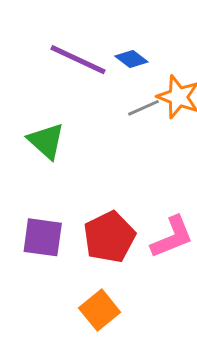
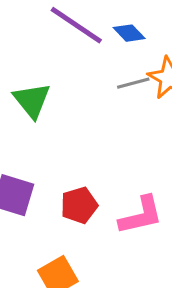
red pentagon: (109, 237) -> (79, 205), size x0.7

